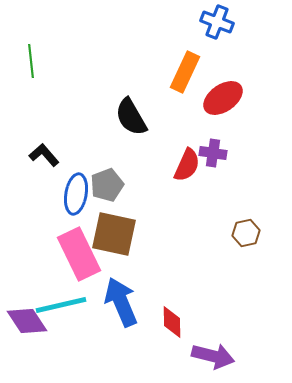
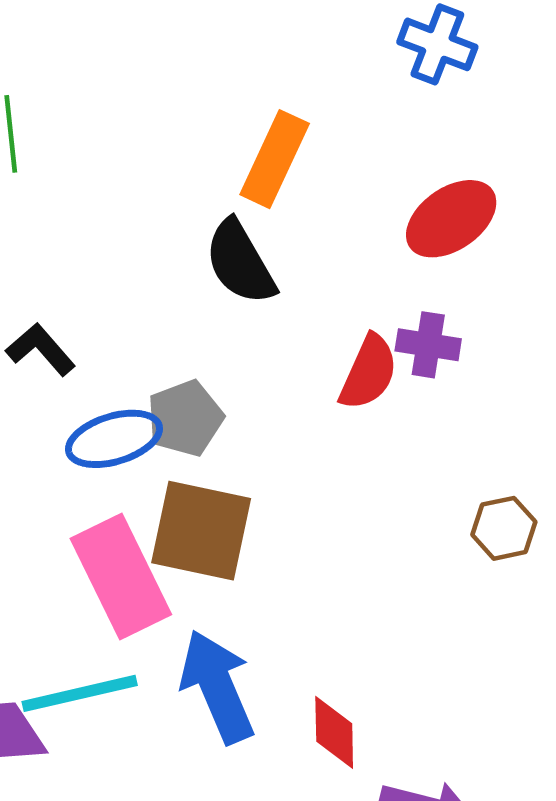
orange rectangle: (185, 72) -> (275, 159), moved
blue ellipse: (76, 194) -> (114, 439), turned 63

